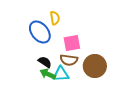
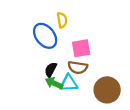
black semicircle: (45, 62) -> (51, 70), turned -96
brown circle: (95, 66) -> (107, 90), moved

